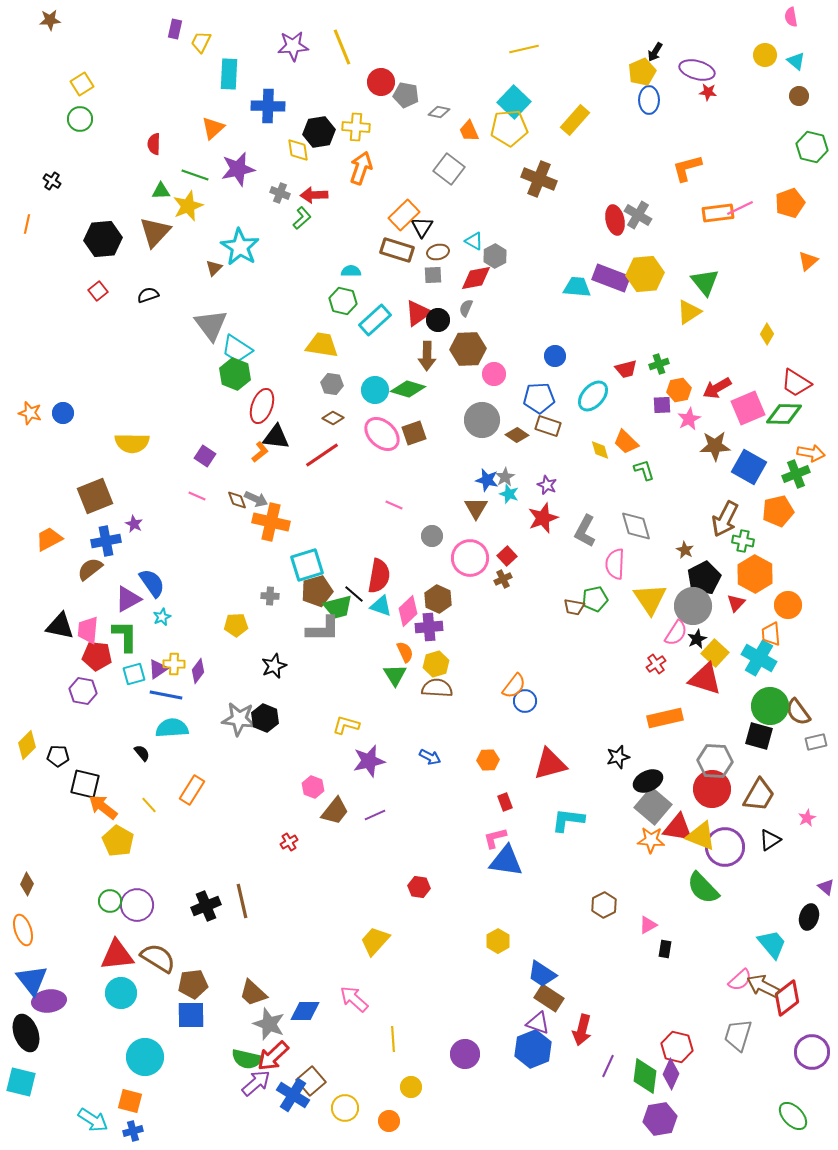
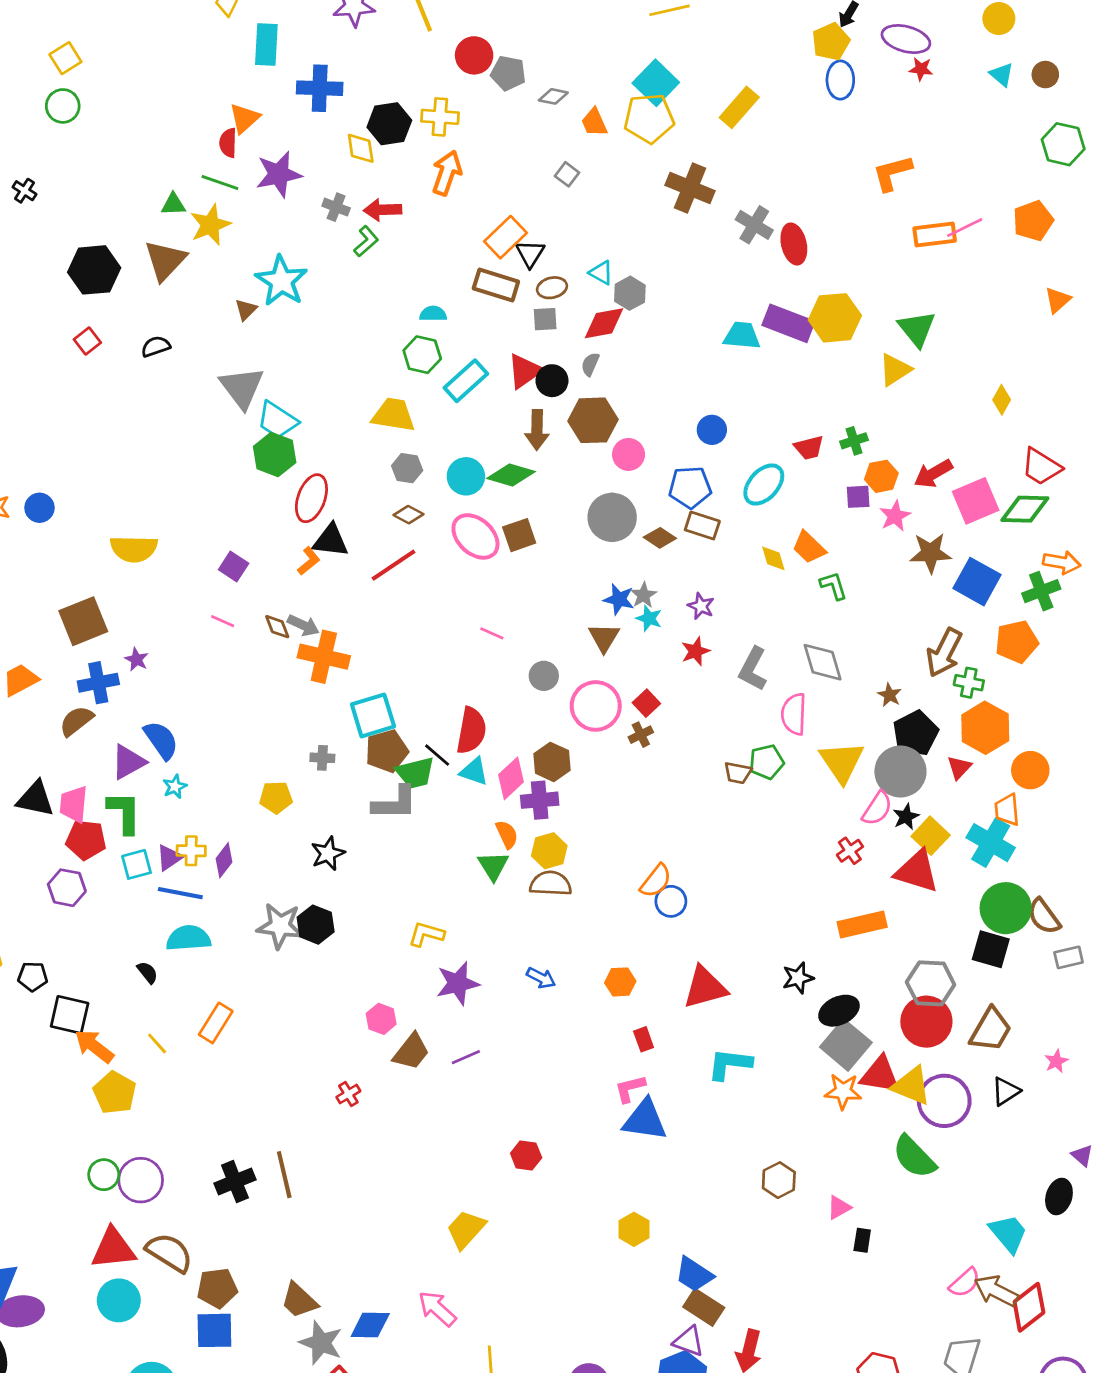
cyan triangle: (796, 61) -> (1002, 75), moved
red semicircle: (154, 144) -> (228, 143), moved
gray square: (449, 169) -> (567, 174), size x0.6
gray cross: (638, 215) -> (754, 225), moved
red star: (543, 518) -> (695, 651), size x0.7

